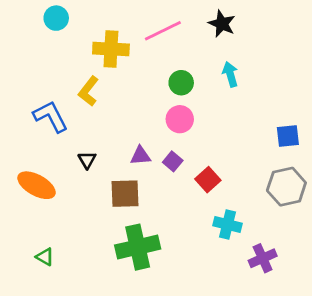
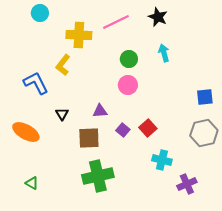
purple square: (173, 161) -> (123, 130), moved

